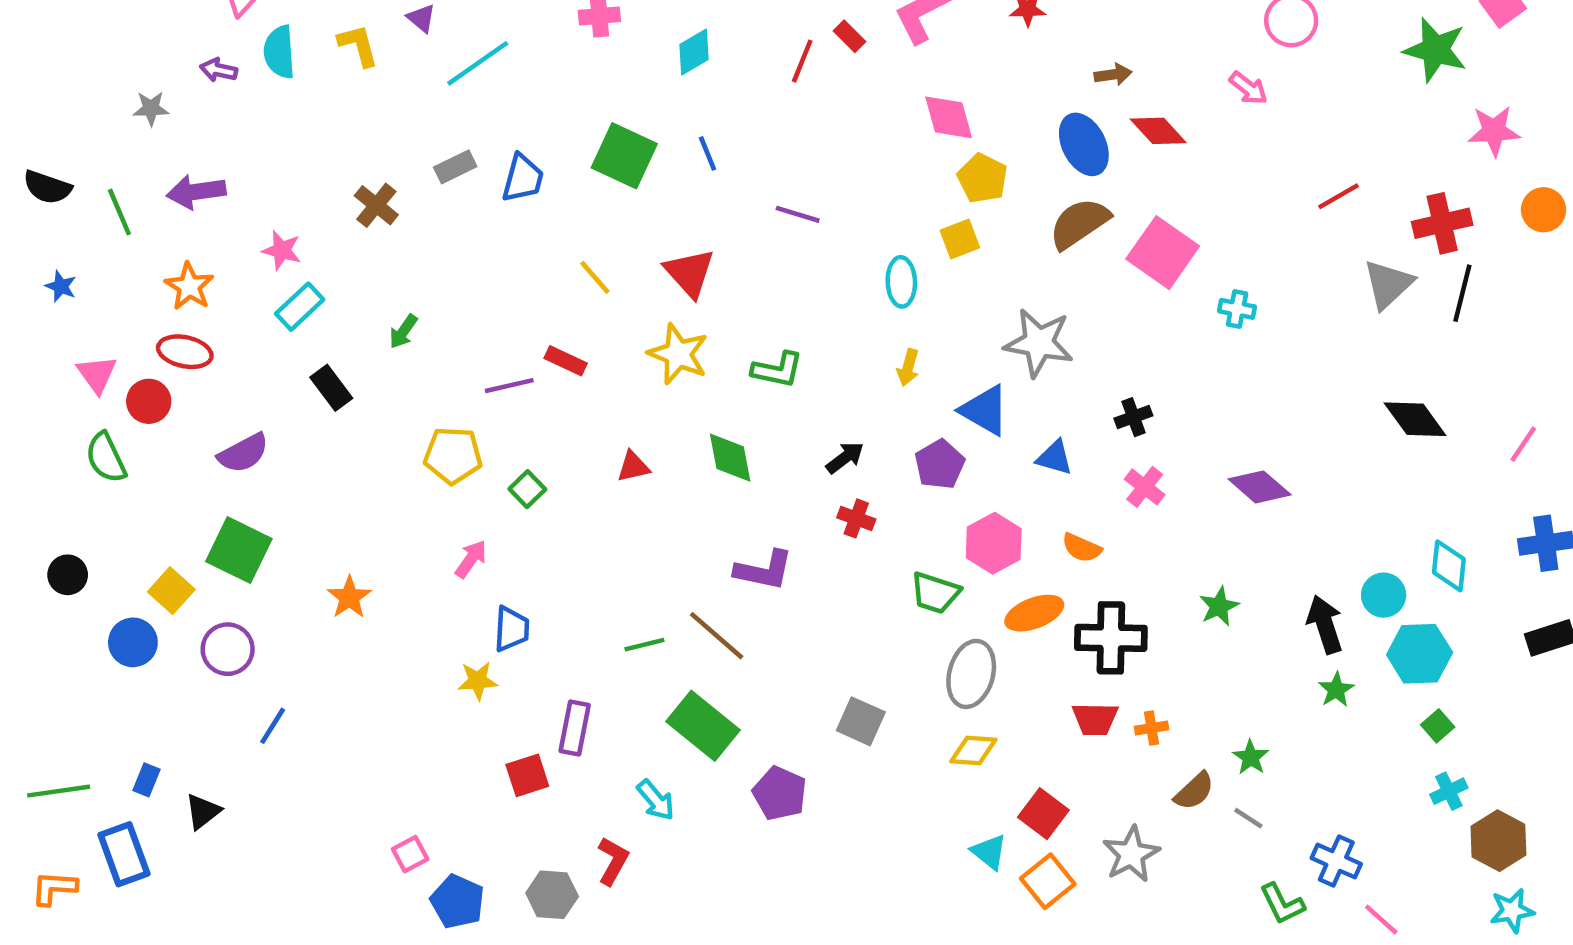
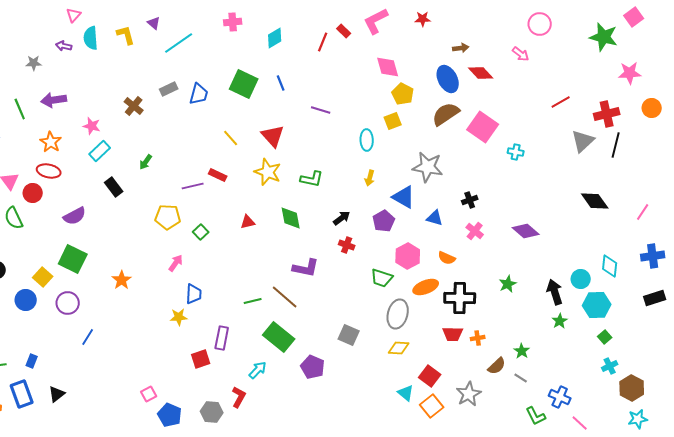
cyan arrow: (656, 800) -> (258, 370), turned -96
black triangle: (203, 811) -> (57, 394), moved

